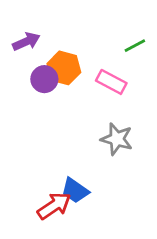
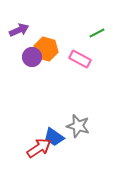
gray star: (117, 139) -> (78, 126), moved

